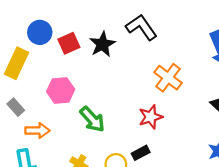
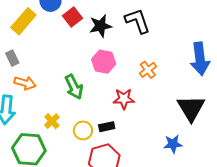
red square: (69, 43) -> (72, 17), turned -30
orange cross: (168, 78) -> (148, 70), size x0.7
pink hexagon: (61, 90) -> (104, 62), moved

